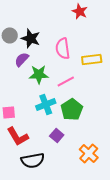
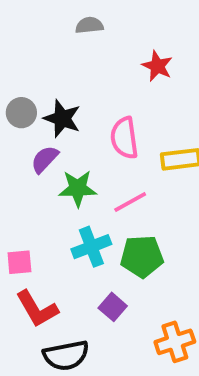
green pentagon: (72, 109) -> (142, 256), turned 30
orange cross: (89, 153) -> (175, 342), turned 30

